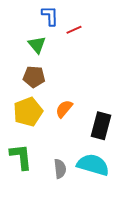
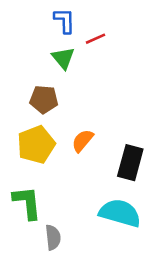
green triangle: (37, 45) -> (63, 58), moved
gray semicircle: (60, 169) -> (53, 237), moved

